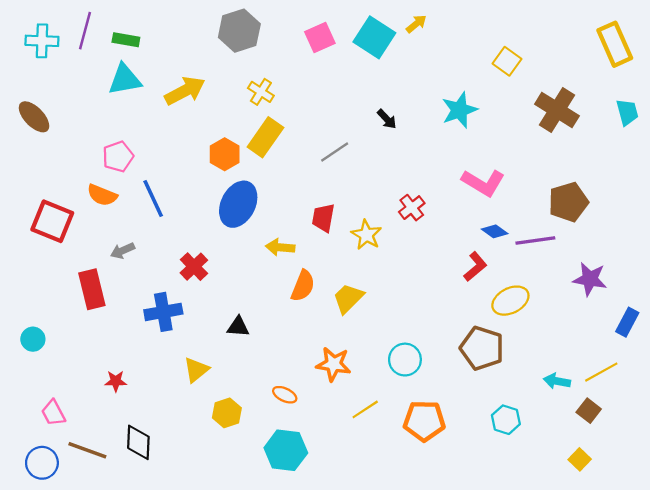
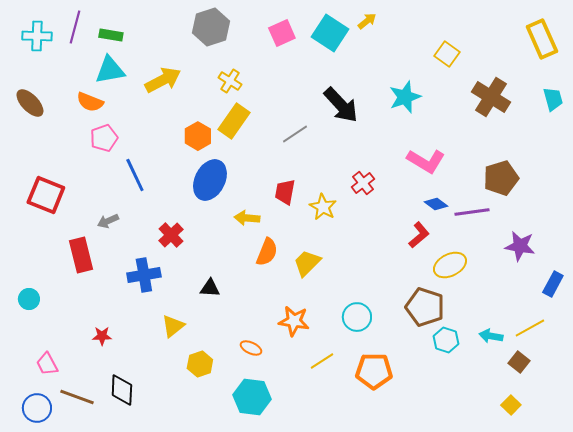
black arrow: (387, 119) -> (341, 105), size x2.0
orange semicircle: (102, 195) -> (90, 102), moved
cyan hexagon: (506, 420) -> (446, 340), moved

